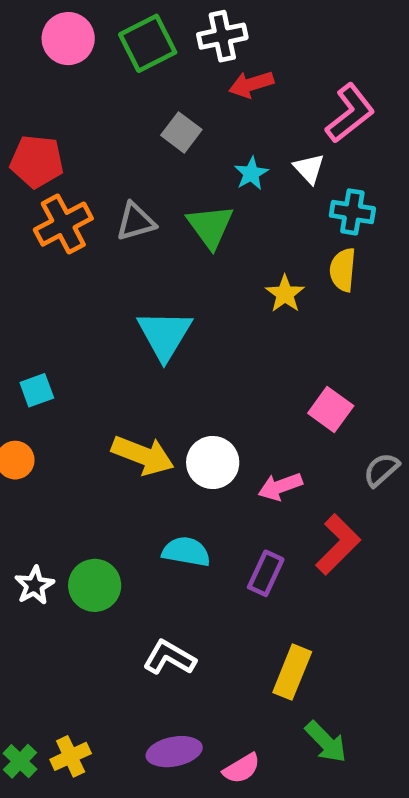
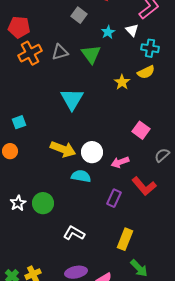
yellow semicircle: (343, 270) -> (146, 72), turned -120
red L-shape: (338, 544) -> (144, 186), turned 95
cyan semicircle: (186, 552) -> (81, 176), moved

